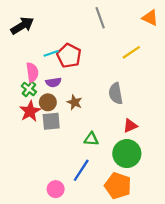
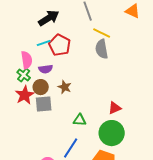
black arrow: (22, 26) -> (49, 18), moved
yellow line: (131, 52) -> (102, 33), moved, turned 60
gray semicircle: (116, 93) -> (102, 49), moved

